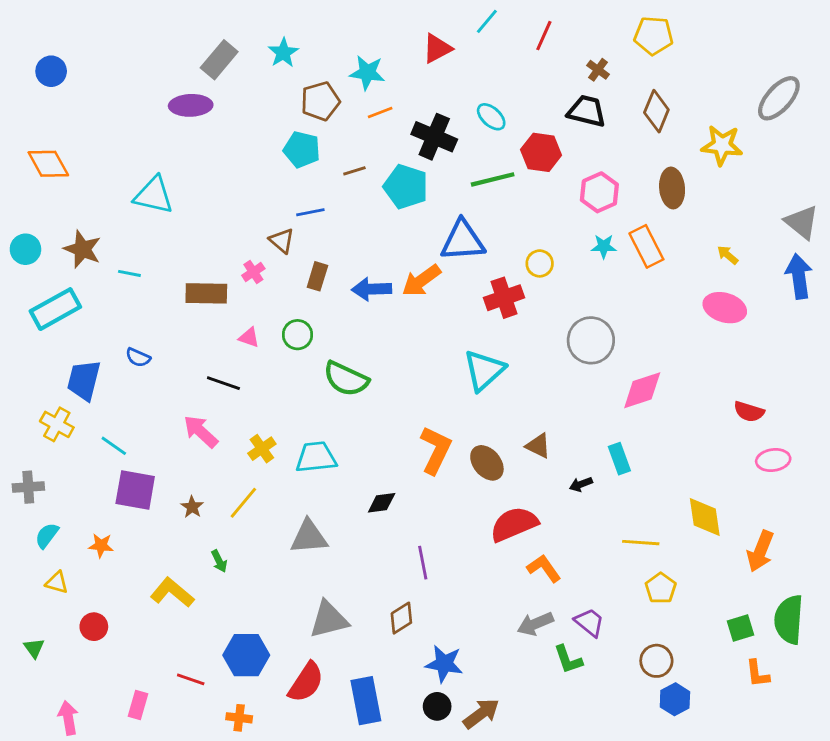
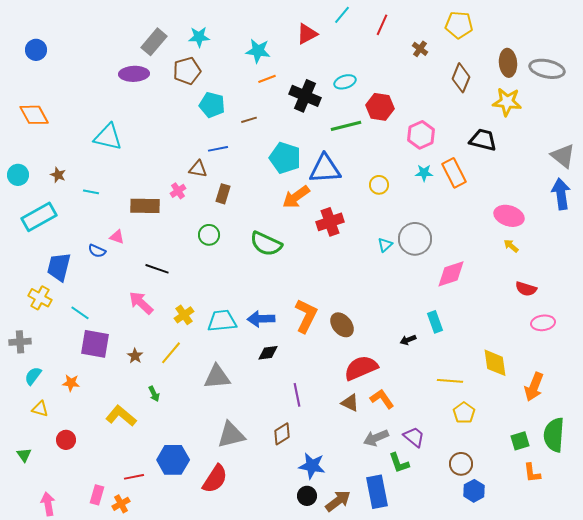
cyan star: (283, 53) -> (199, 37), turned 30
gray ellipse: (779, 98) -> (547, 69), turned 60
brown pentagon: (320, 101) -> (187, 71), moved
black trapezoid: (587, 111) -> (483, 140), moved
cyan ellipse: (491, 117) -> (345, 82), turned -60
cyan pentagon: (406, 187) -> (285, 158), moved
brown ellipse: (672, 188) -> (508, 63), moved
brown triangle: (282, 241) -> (198, 169), turned -30
brown star: (82, 249) -> (58, 175), size x0.6
yellow arrow: (728, 255) -> (511, 246), moved
blue arrow: (372, 289) -> (261, 319), moved
red cross: (504, 298) -> (330, 222), moved
pink triangle: (249, 338) -> (117, 237), moved
cyan triangle: (484, 370) -> (385, 245), moved, size x0.5
green semicircle: (346, 379) -> (266, 244), moved
brown triangle: (538, 446) -> (350, 403), moved
red line: (191, 679) -> (134, 477), turned -30
blue rectangle: (366, 701) -> (377, 492), moved
orange cross: (239, 718) -> (121, 504), moved, turned -36

